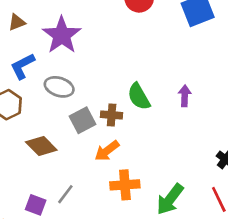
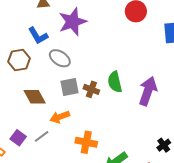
blue L-shape: (23, 66) -> (38, 36), turned -110
purple arrow: (185, 96) -> (148, 91), size x1.8
orange arrow: (107, 151) -> (60, 117), moved

